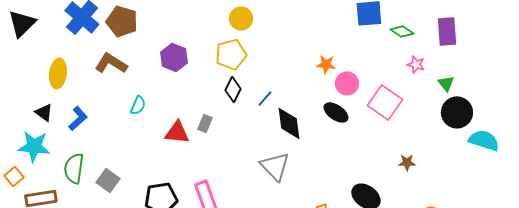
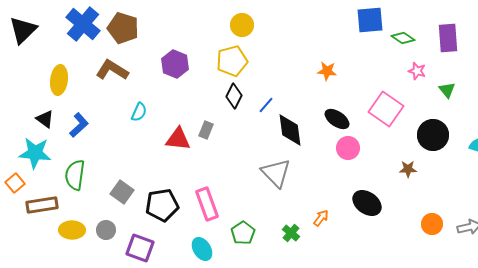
pink circle: (347, 83) -> (348, 148), moved
black circle: (457, 112) -> (433, 135), moved
gray square: (108, 180) -> (122, 192), moved

